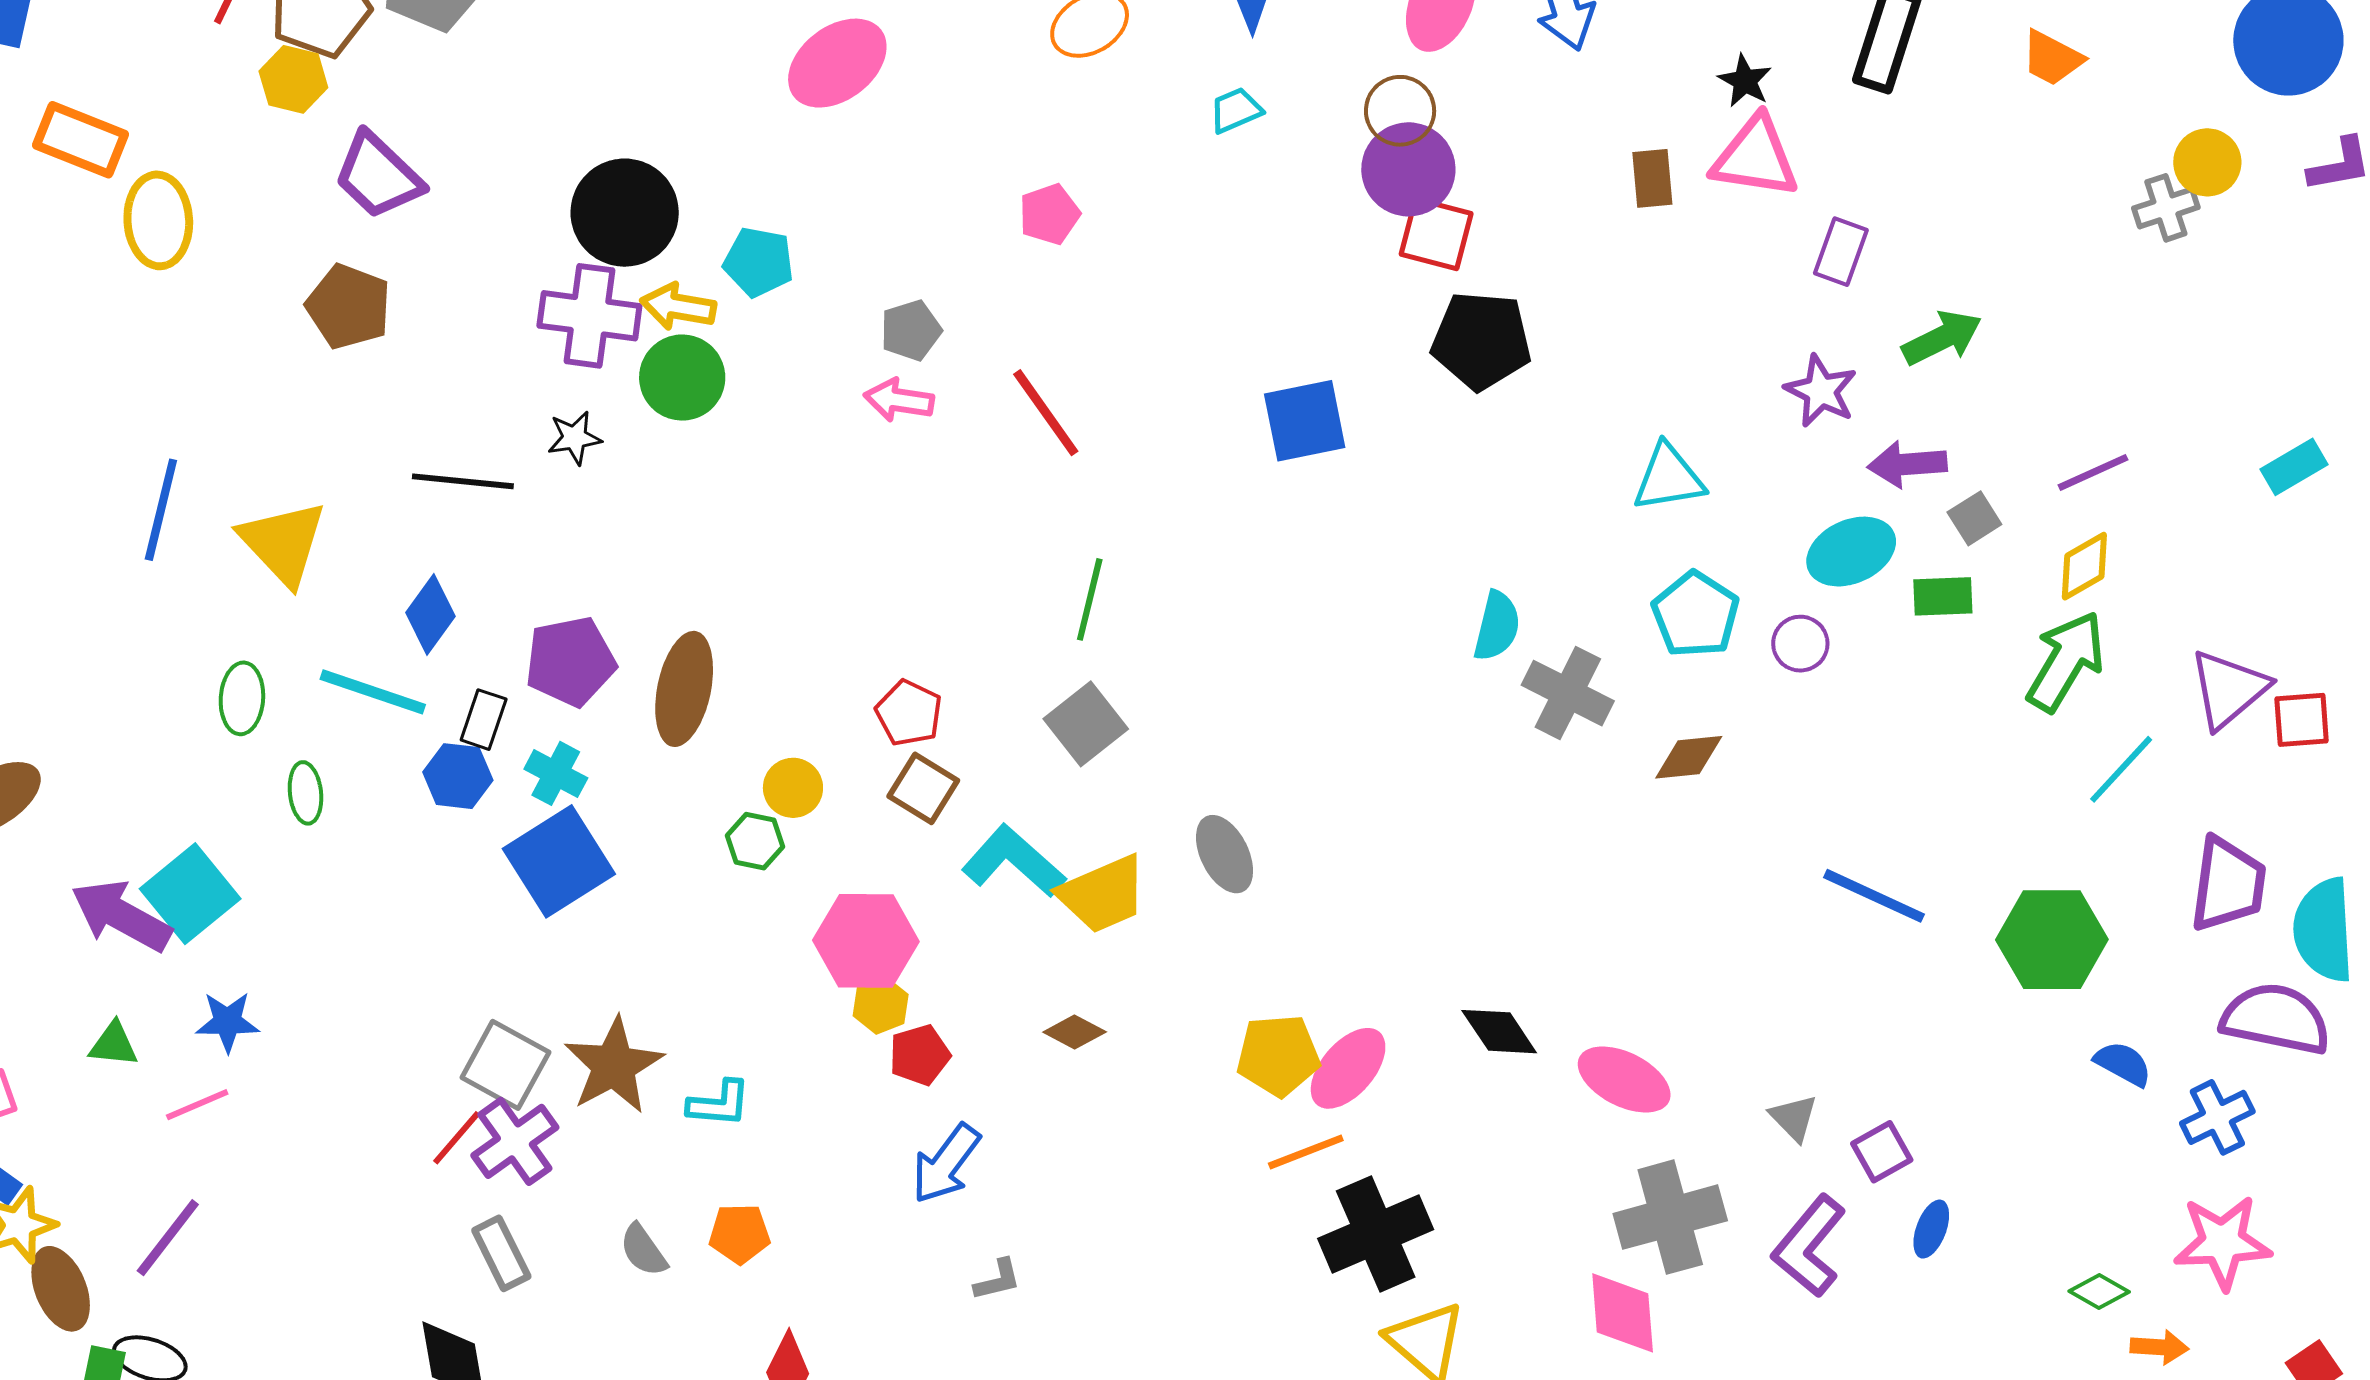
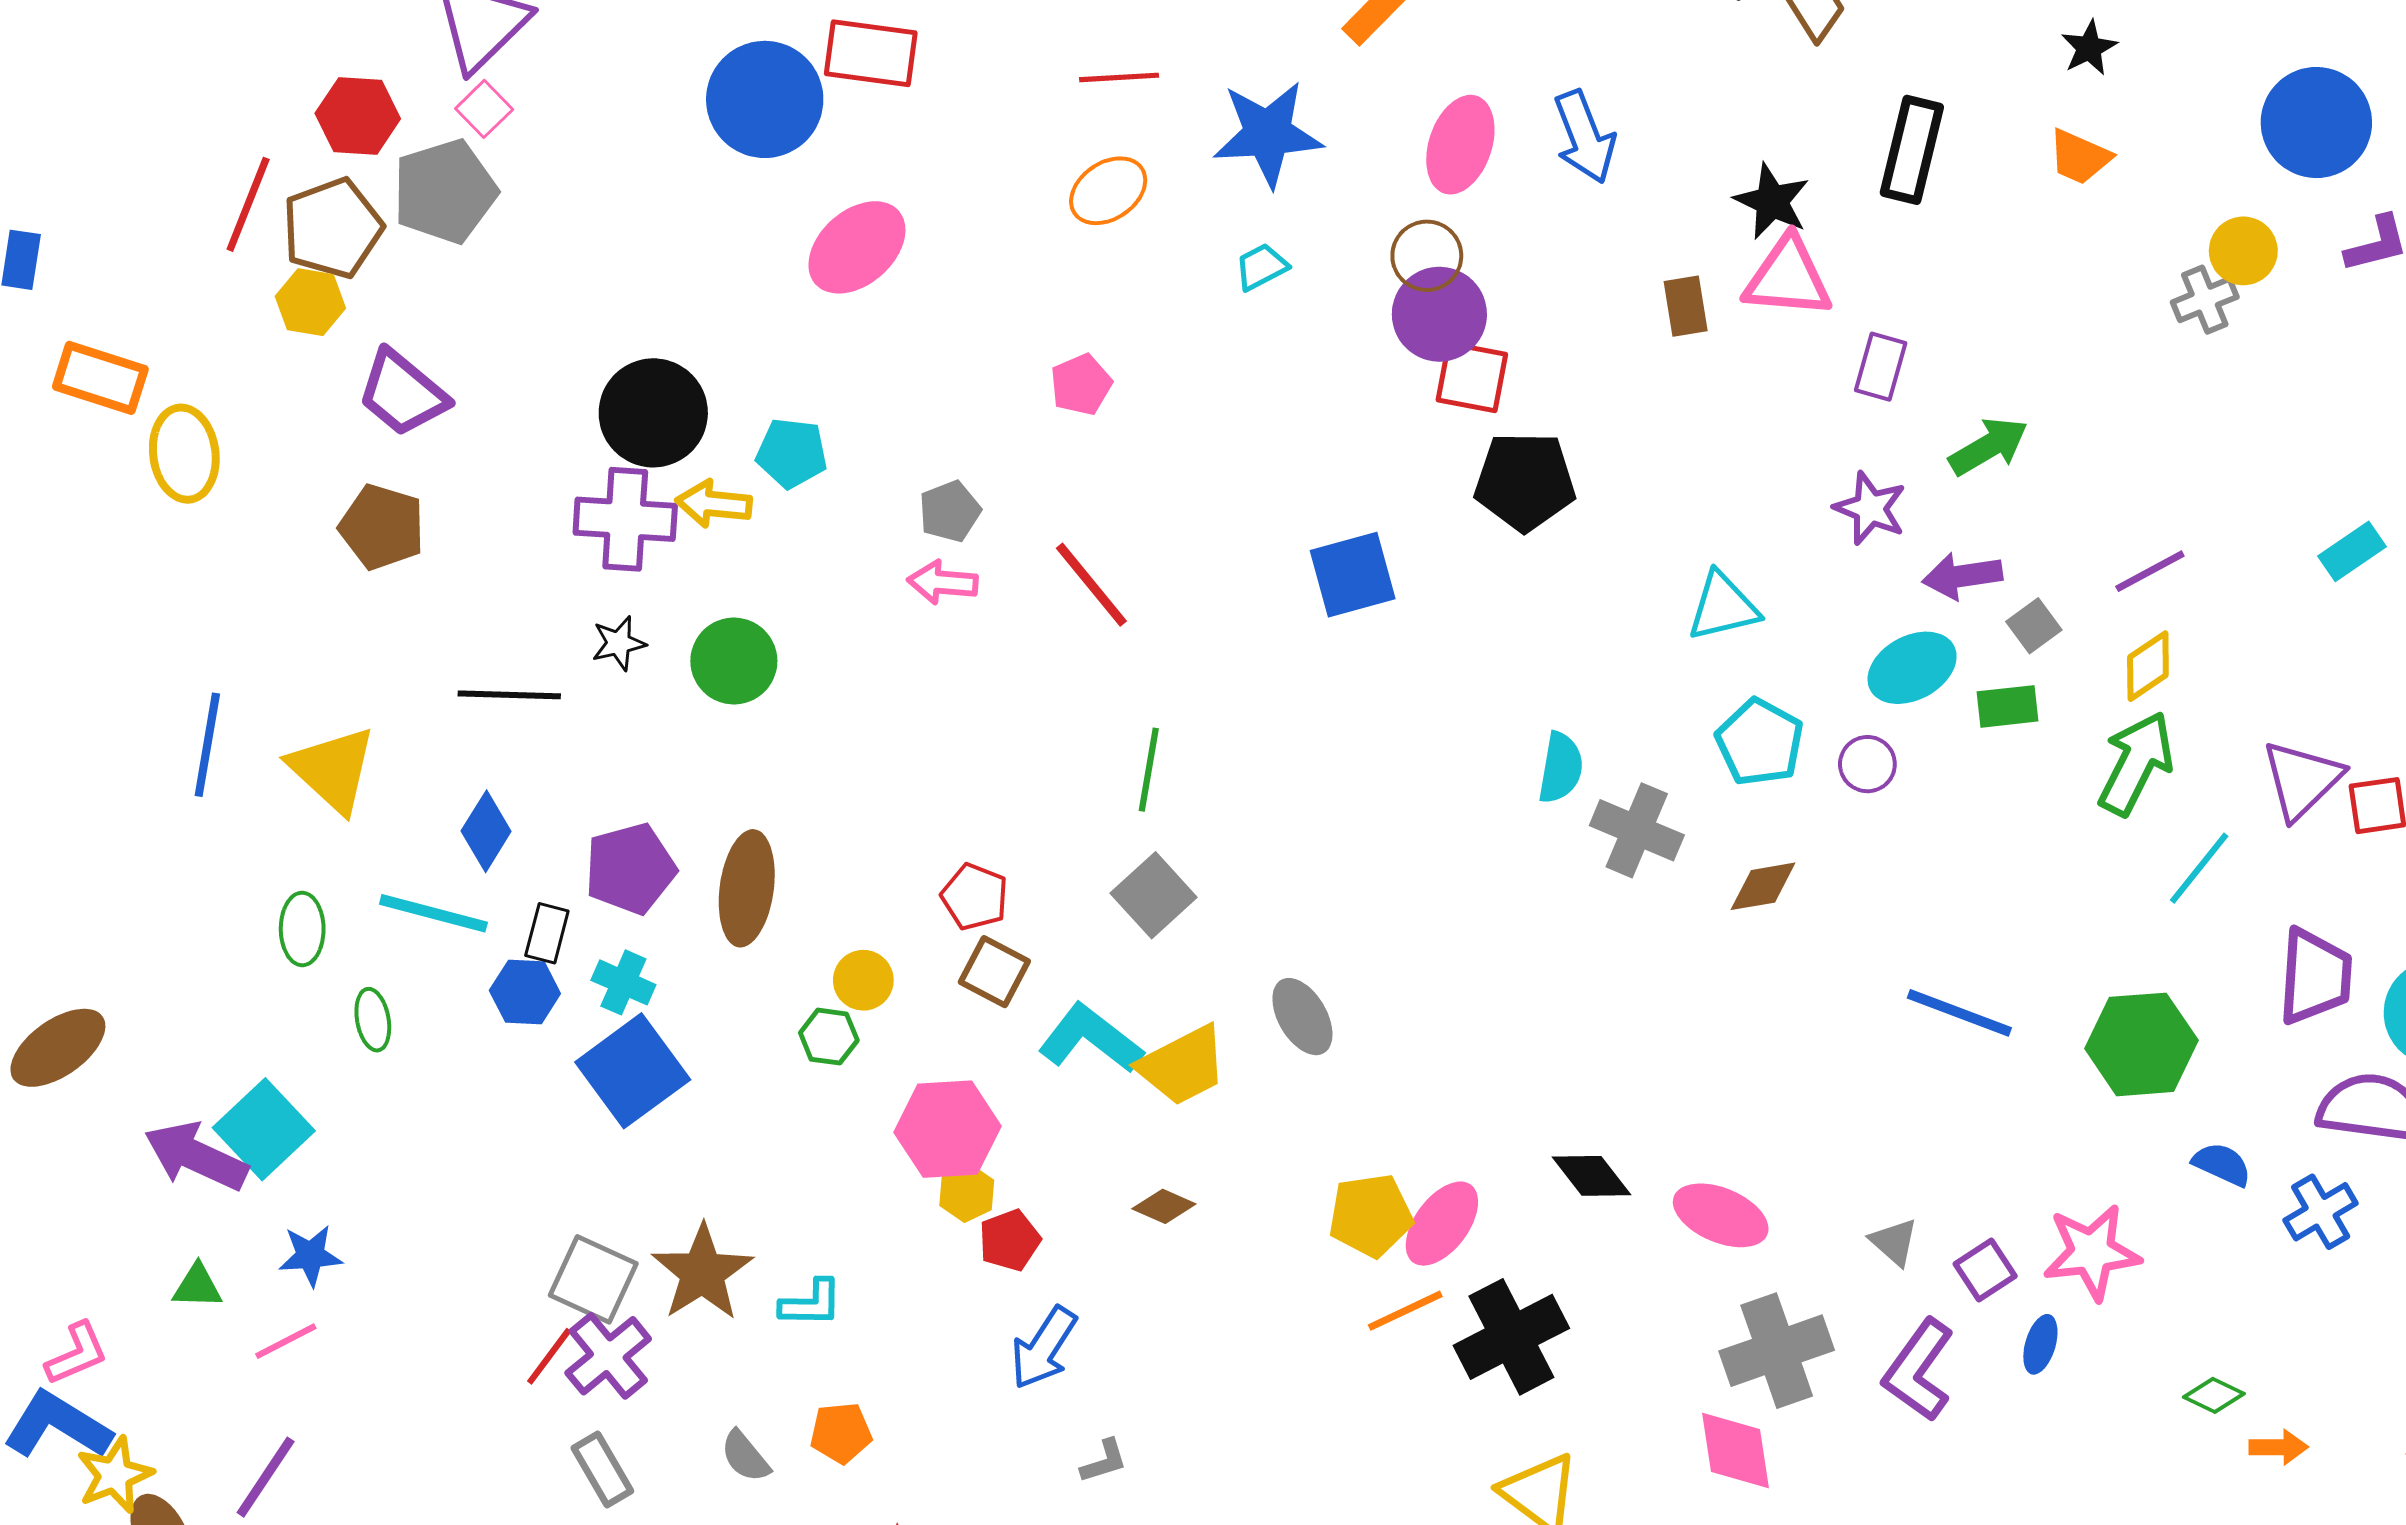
black star: (1745, 81) -> (1772, 201), size x1.4
green circle: (682, 378) -> (734, 661), moved
black cross: (1376, 1234) -> (1511, 1337), moved
pink star: (2223, 1242) -> (2092, 1252), moved

